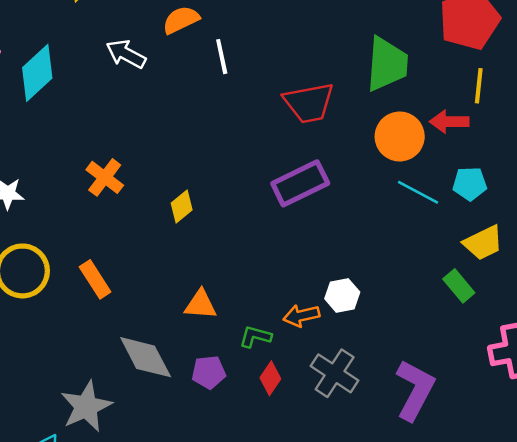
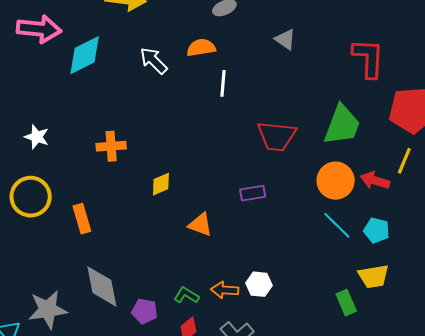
orange cross: (105, 177) -> (111, 146), turned 32
purple rectangle: (300, 183) -> (253, 193), size x0.6
orange triangle: (200, 304) -> (200, 225), moved

